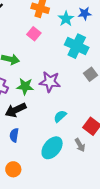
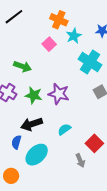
cyan star: (66, 19) -> (74, 36), moved
black arrow: (16, 110) -> (32, 124), moved
cyan ellipse: (52, 148) -> (37, 155), moved

